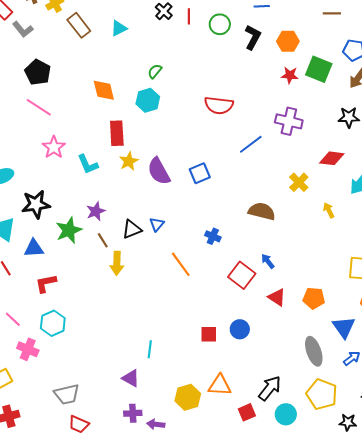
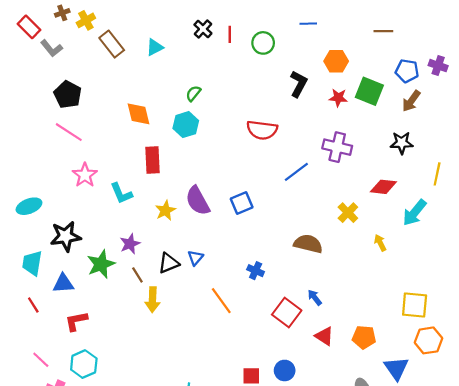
black L-shape: (253, 37) -> (299, 84), moved
yellow star: (129, 161) -> (165, 210), moved

